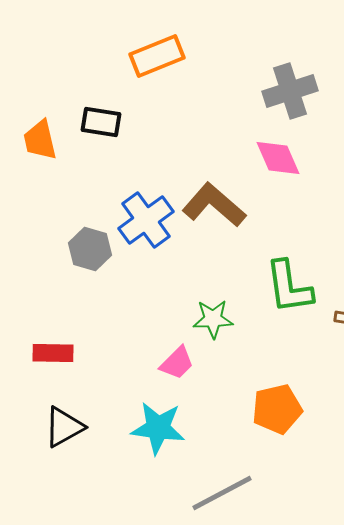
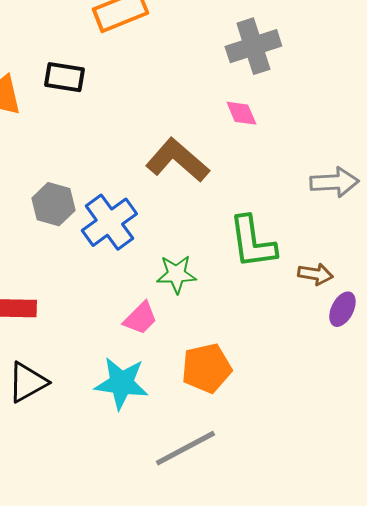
pink diamond: (278, 158) -> (241, 113), size x0.7
blue cross: (146, 220) -> (109, 222), moved
orange pentagon: (277, 409) -> (206, 368), moved

